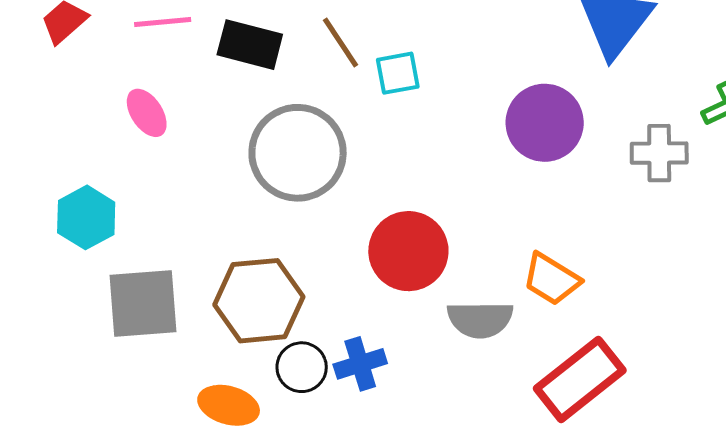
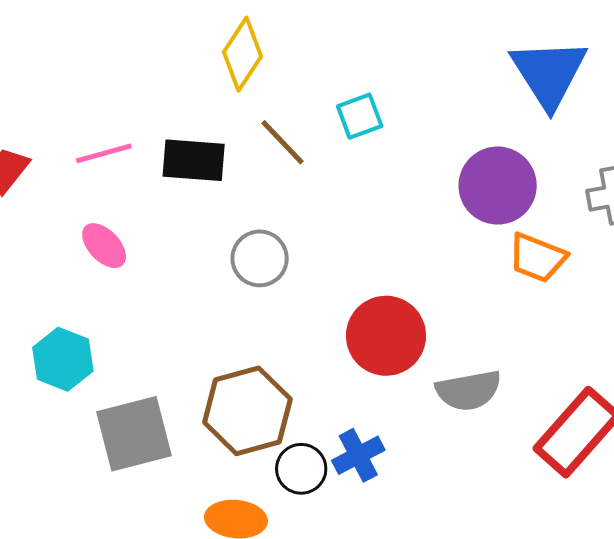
cyan square: (398, 73) -> (360, 116), moved
gray circle: (298, 153) -> (260, 258), size x0.6
orange trapezoid: (551, 279) -> (537, 258), moved

